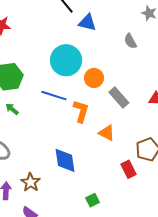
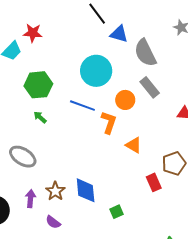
gray semicircle: (130, 41) -> (145, 53), moved, size x1.8
orange circle: (94, 78) -> (125, 100), moved
gray rectangle: (119, 98) -> (150, 87), moved
blue diamond: (65, 160) -> (86, 190), moved

